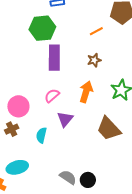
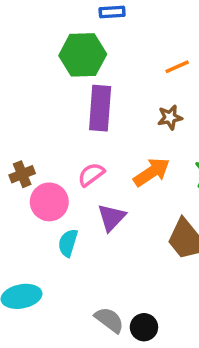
orange arrow: (86, 92) -> (152, 172), turned 35
pink circle: (18, 106) -> (49, 202), moved
brown cross: (12, 129) -> (22, 174), moved

